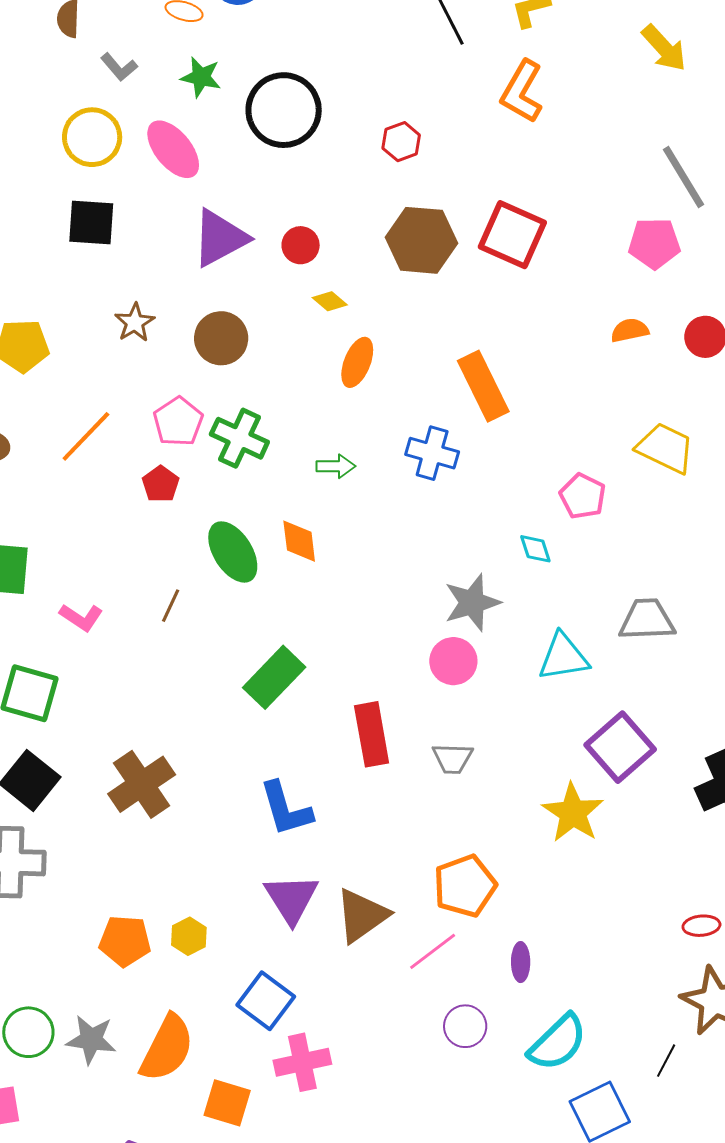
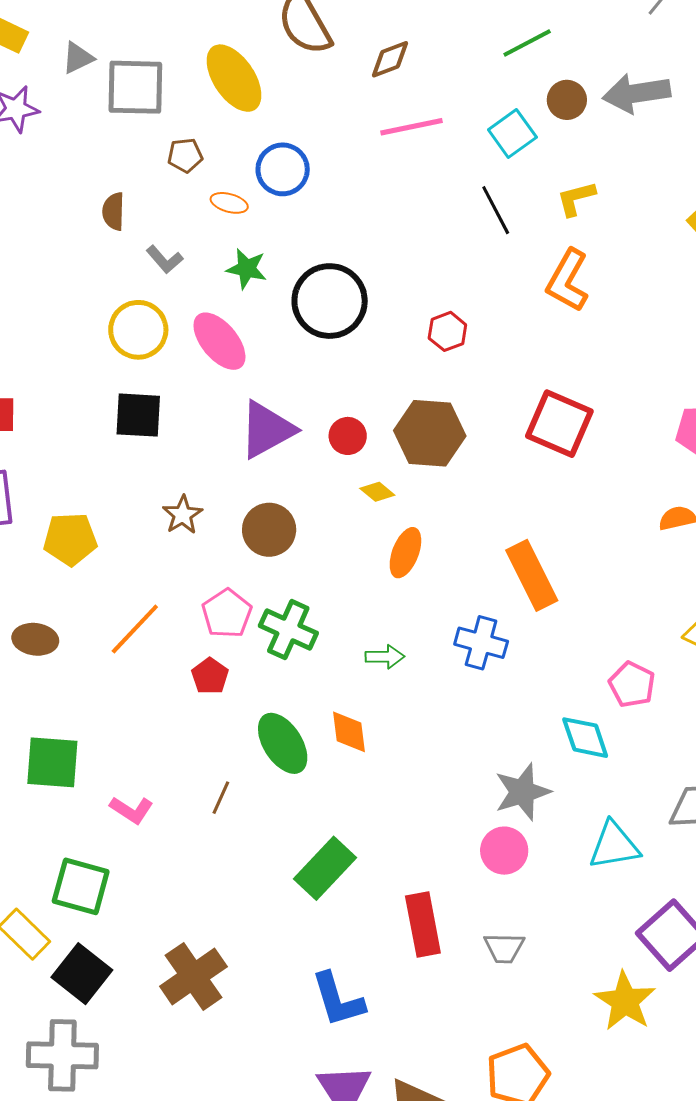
brown hexagon: (421, 240) -> (430, 433), moved
cyan diamond: (535, 549) -> (585, 738), size x1.5

